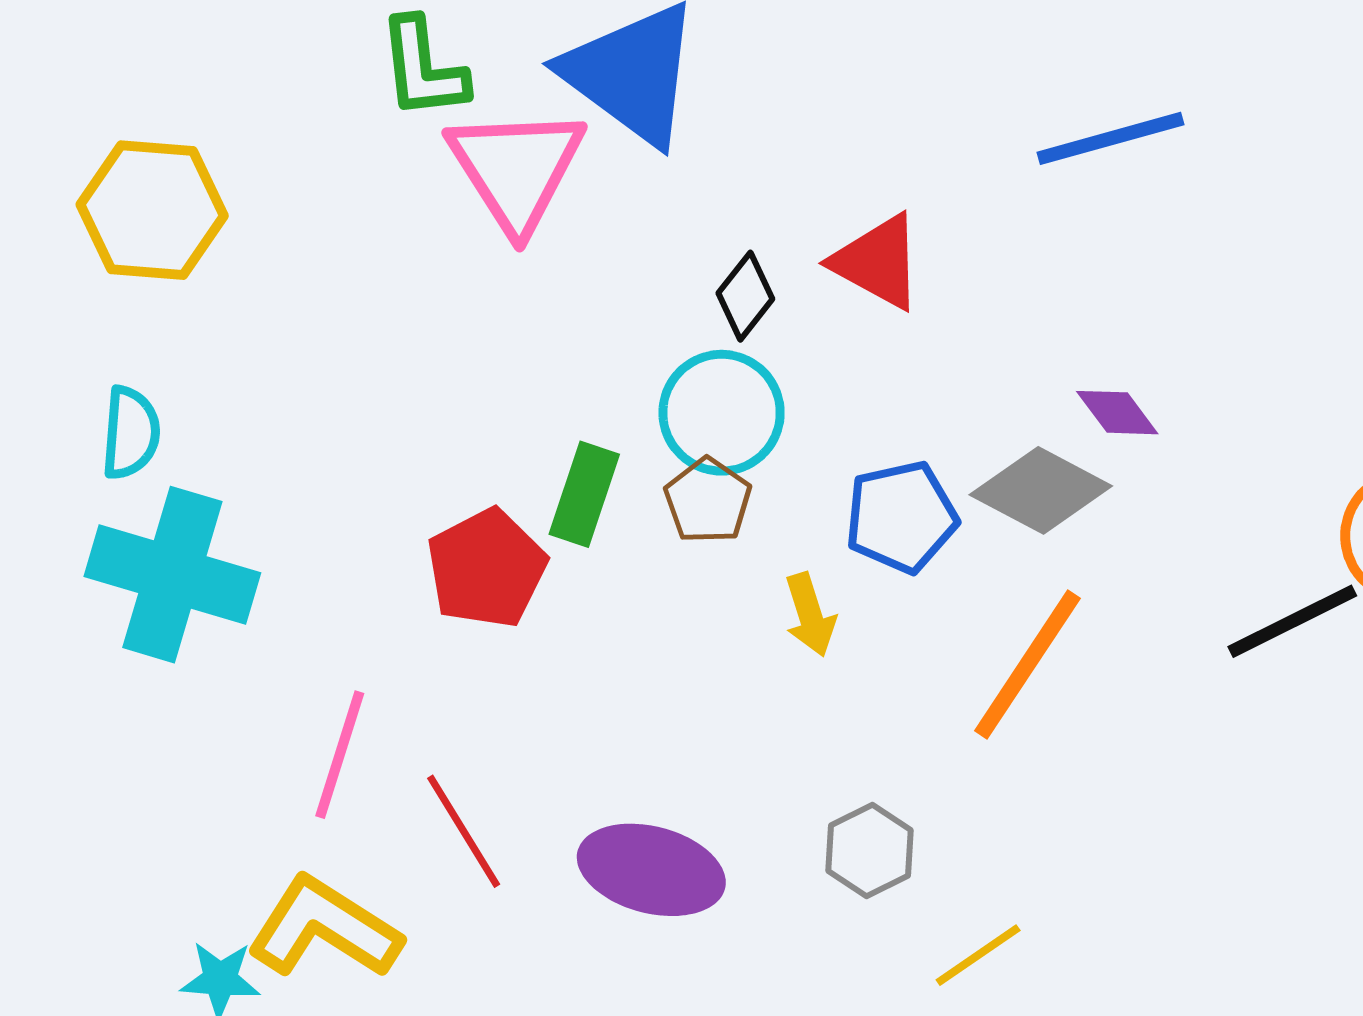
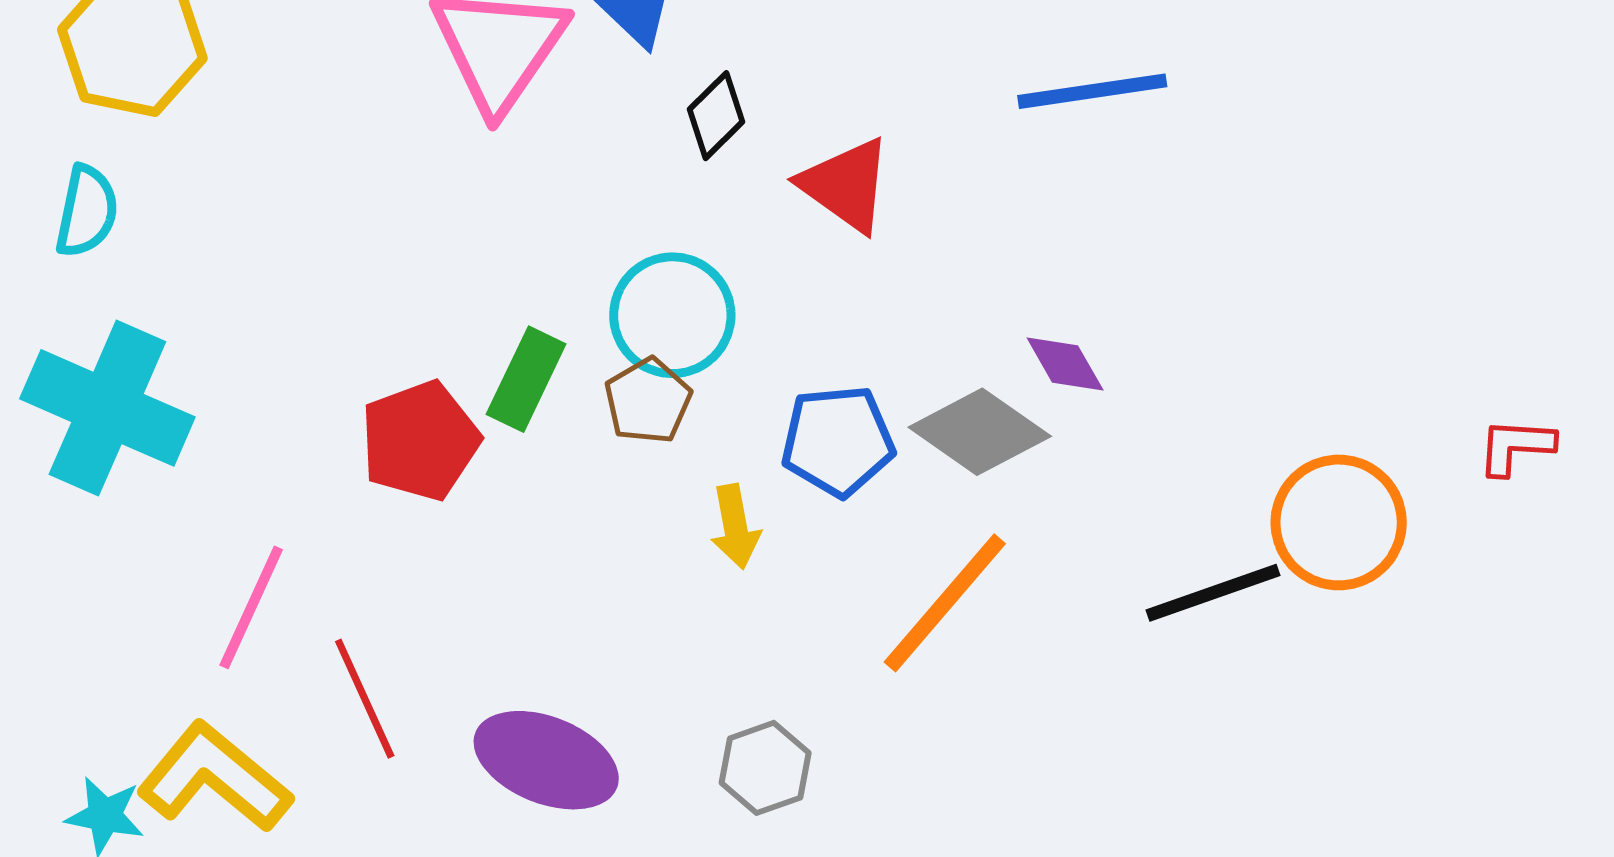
black diamond: (745, 296) -> (716, 116), moved
cyan semicircle: (131, 433) -> (87, 211), moved

